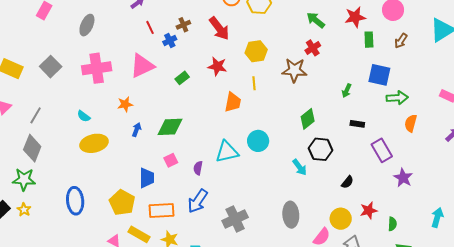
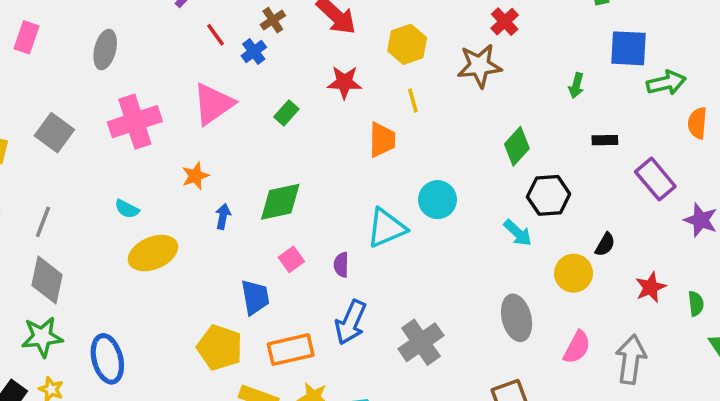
blue ellipse: (75, 201) -> (107, 359), moved
yellow circle: (341, 219) -> (574, 273), moved

